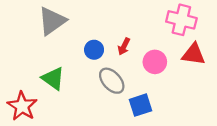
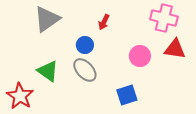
red arrow: (124, 46) -> (104, 22), moved
gray ellipse: (112, 81) -> (85, 70), moved

